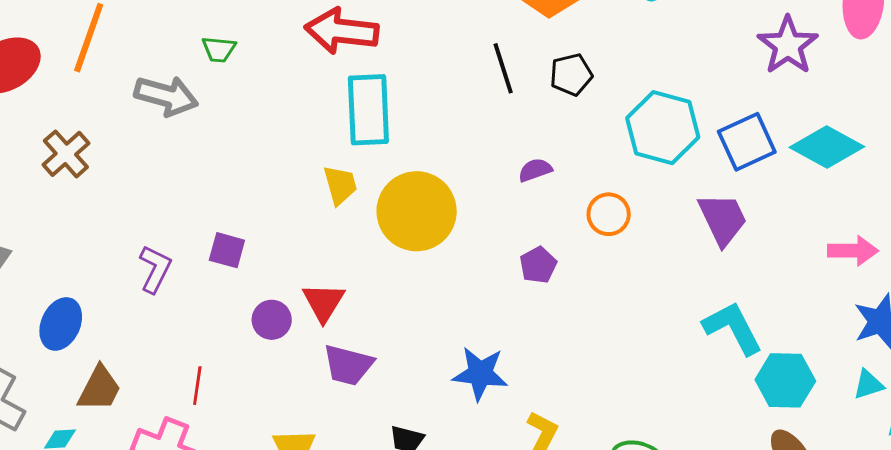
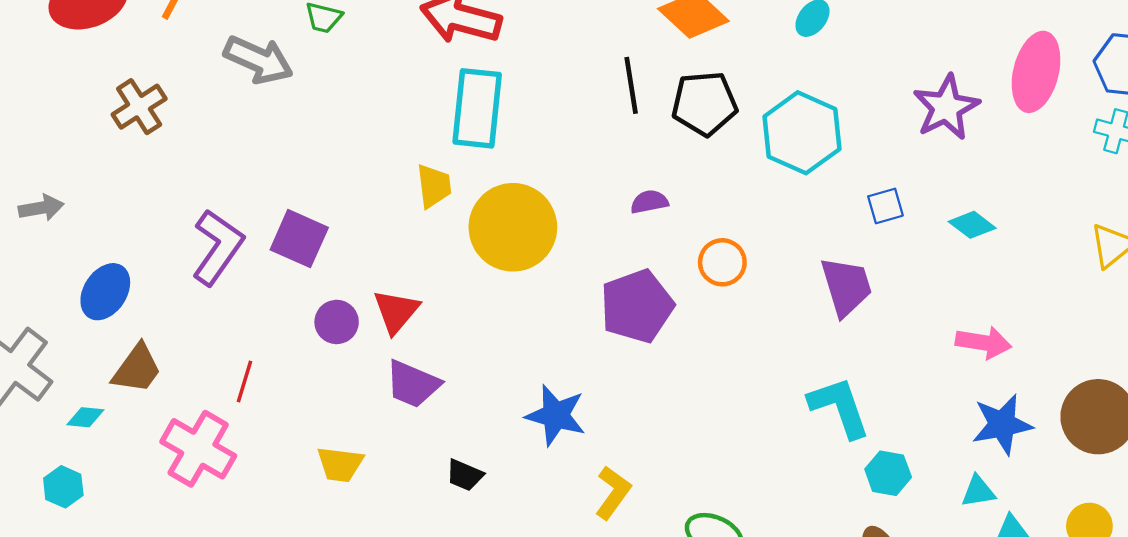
black pentagon: (571, 75) -> (704, 103), size x1.4
cyan hexagon: (663, 128) -> (802, 133), moved
blue square: (747, 142) -> (885, 206), size x0.6
cyan diamond: (827, 147) -> (972, 225), size x0.6
purple square: (227, 250) -> (299, 239), size x1.4
purple pentagon: (538, 265) -> (637, 306), size x1.8
purple L-shape: (155, 269) -> (218, 247), size x1.4
cyan hexagon: (785, 380) -> (888, 473), size x0.7

